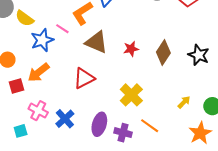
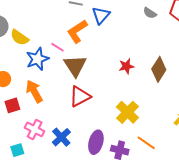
brown triangle: (96, 42) -> (75, 66), moved, turned 35
orange arrow: (38, 72) -> (34, 91), turned 100

